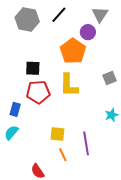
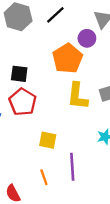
yellow L-shape: (69, 85) -> (78, 96), moved
red pentagon: (38, 92) -> (23, 102), turned 30
yellow square: (58, 134) -> (48, 140), moved

